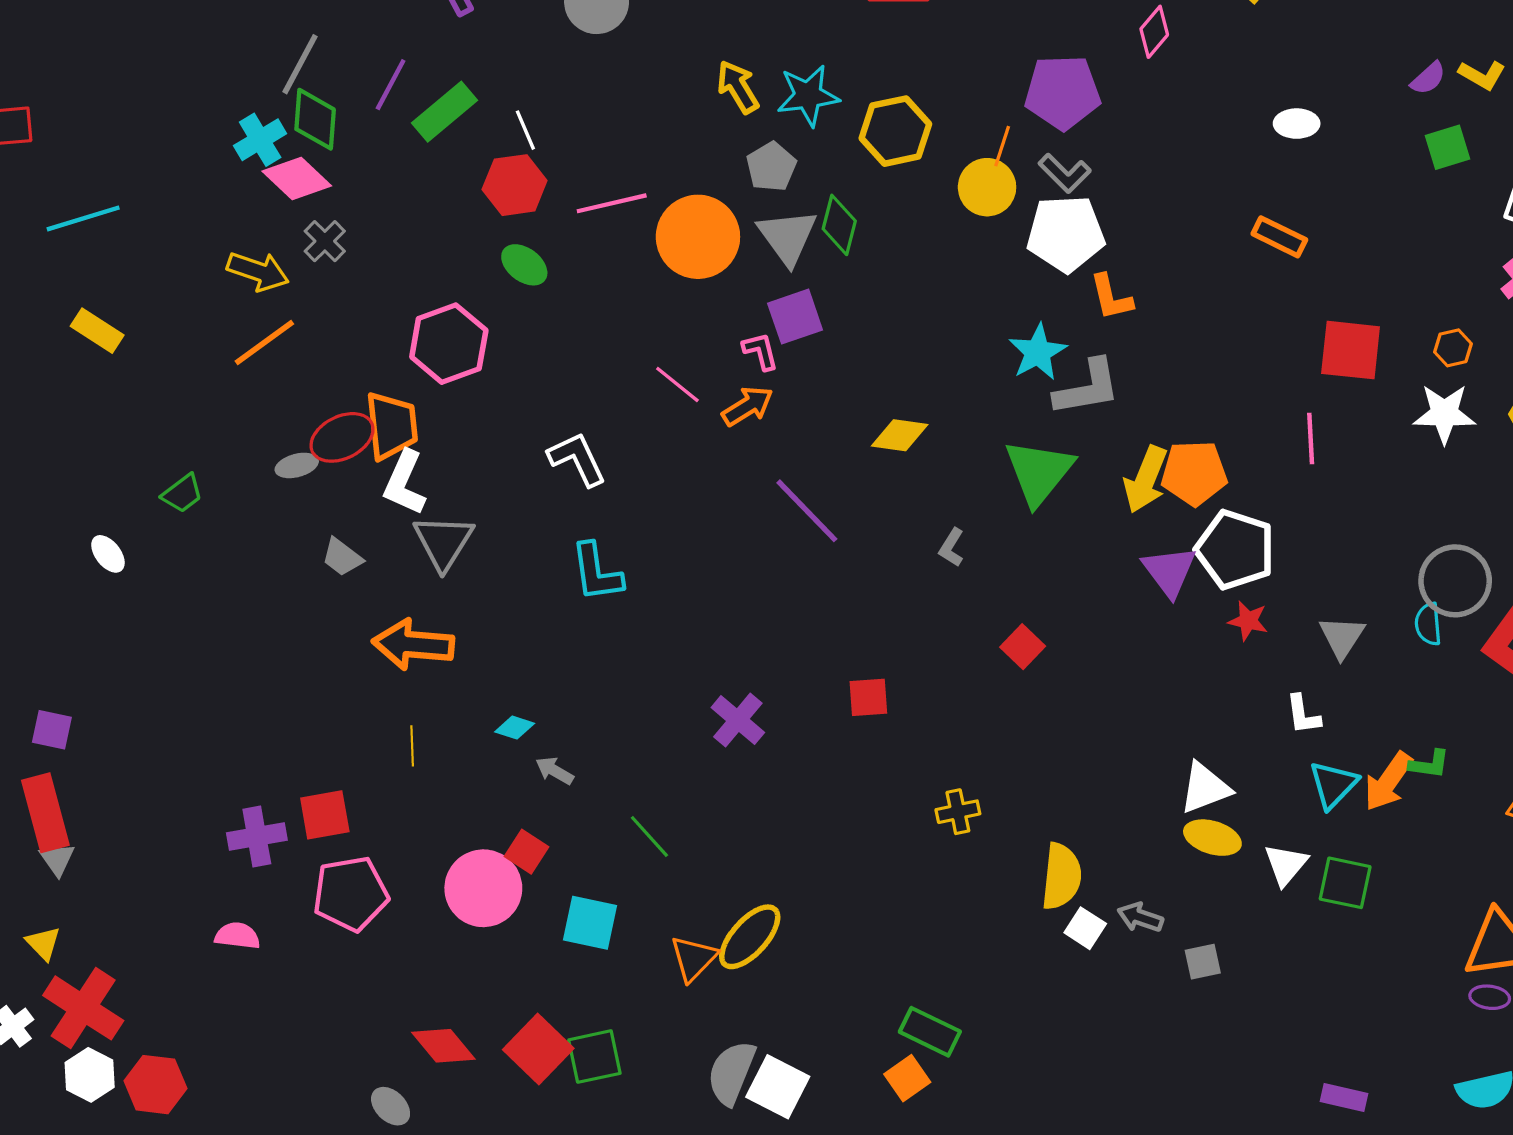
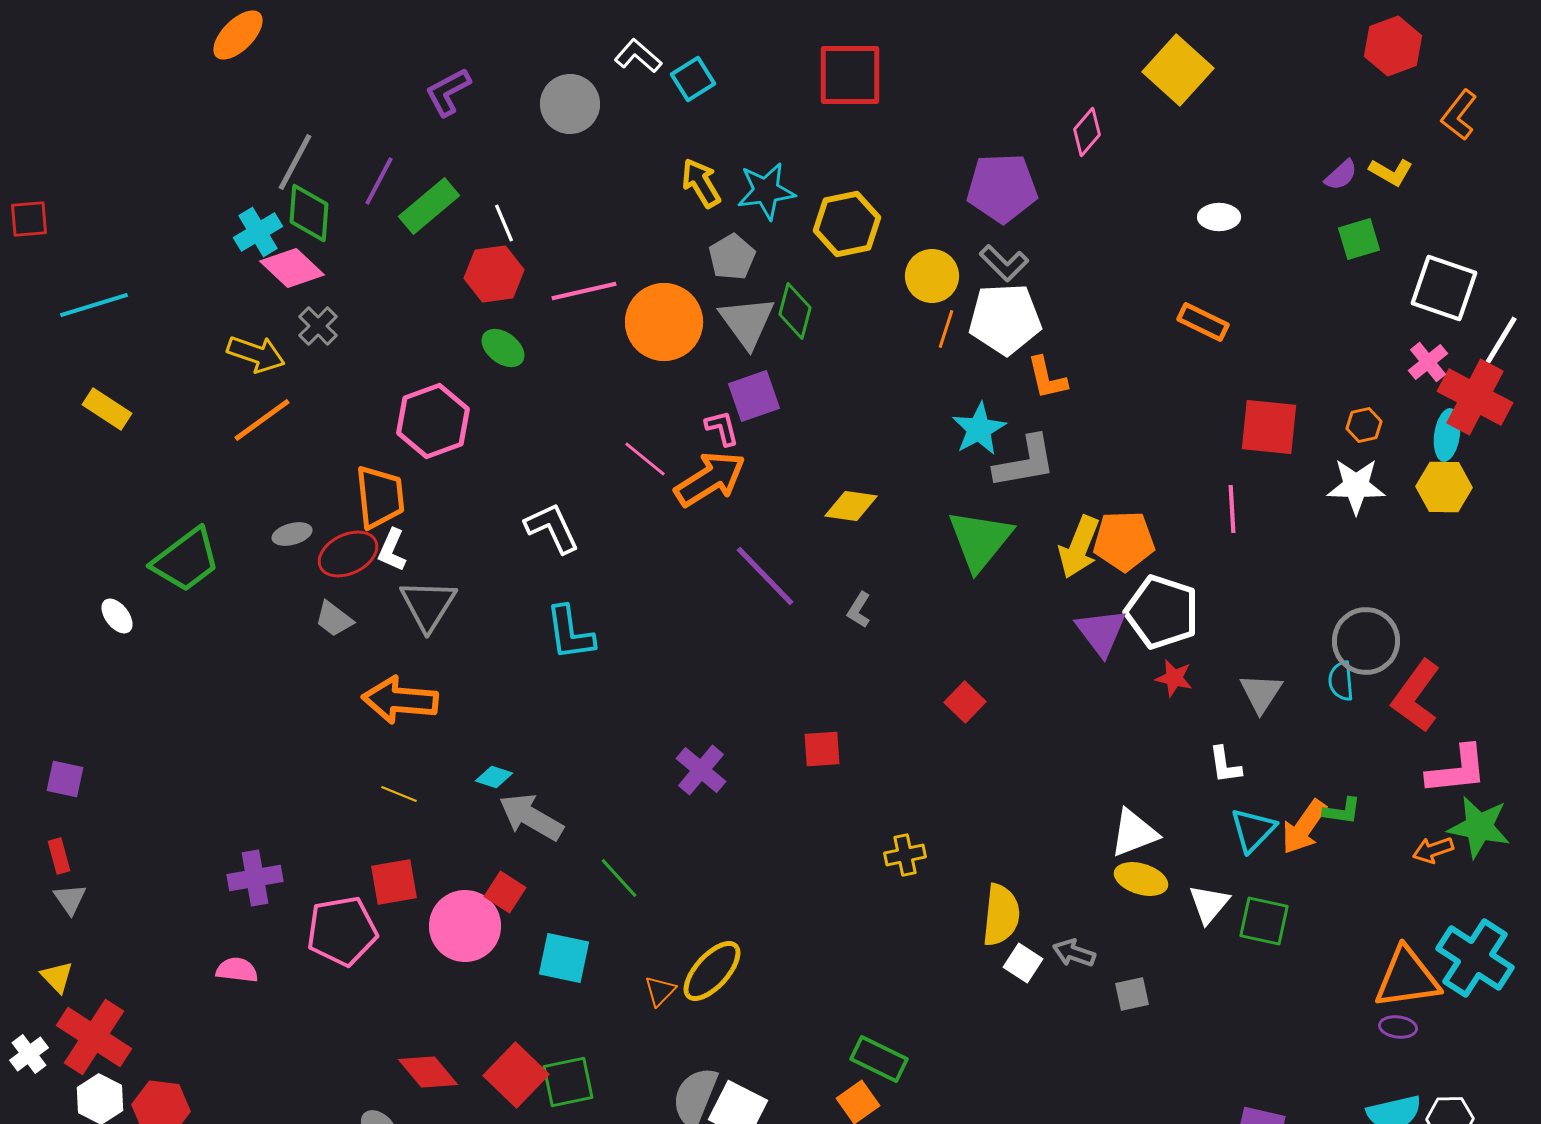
orange line: (1002, 146) -> (946, 329), moved
orange arrow: (748, 406) -> (710, 479), size x1.5
red ellipse: (342, 437) -> (348, 554), moved
white L-shape: (405, 483) -> (392, 550), size x0.7
green trapezoid: (182, 493) -> (186, 560), size x1.8
gray L-shape: (951, 547) -> (859, 610), moved
yellow line: (412, 746) -> (399, 794), turned -66
gray arrow: (555, 771) -> (531, 817), size x1.8
red rectangle: (45, 813) -> (59, 856), size x0.5
red square: (325, 815) -> (394, 882), moved
orange triangle: (694, 958) -> (660, 991), size x0.7

